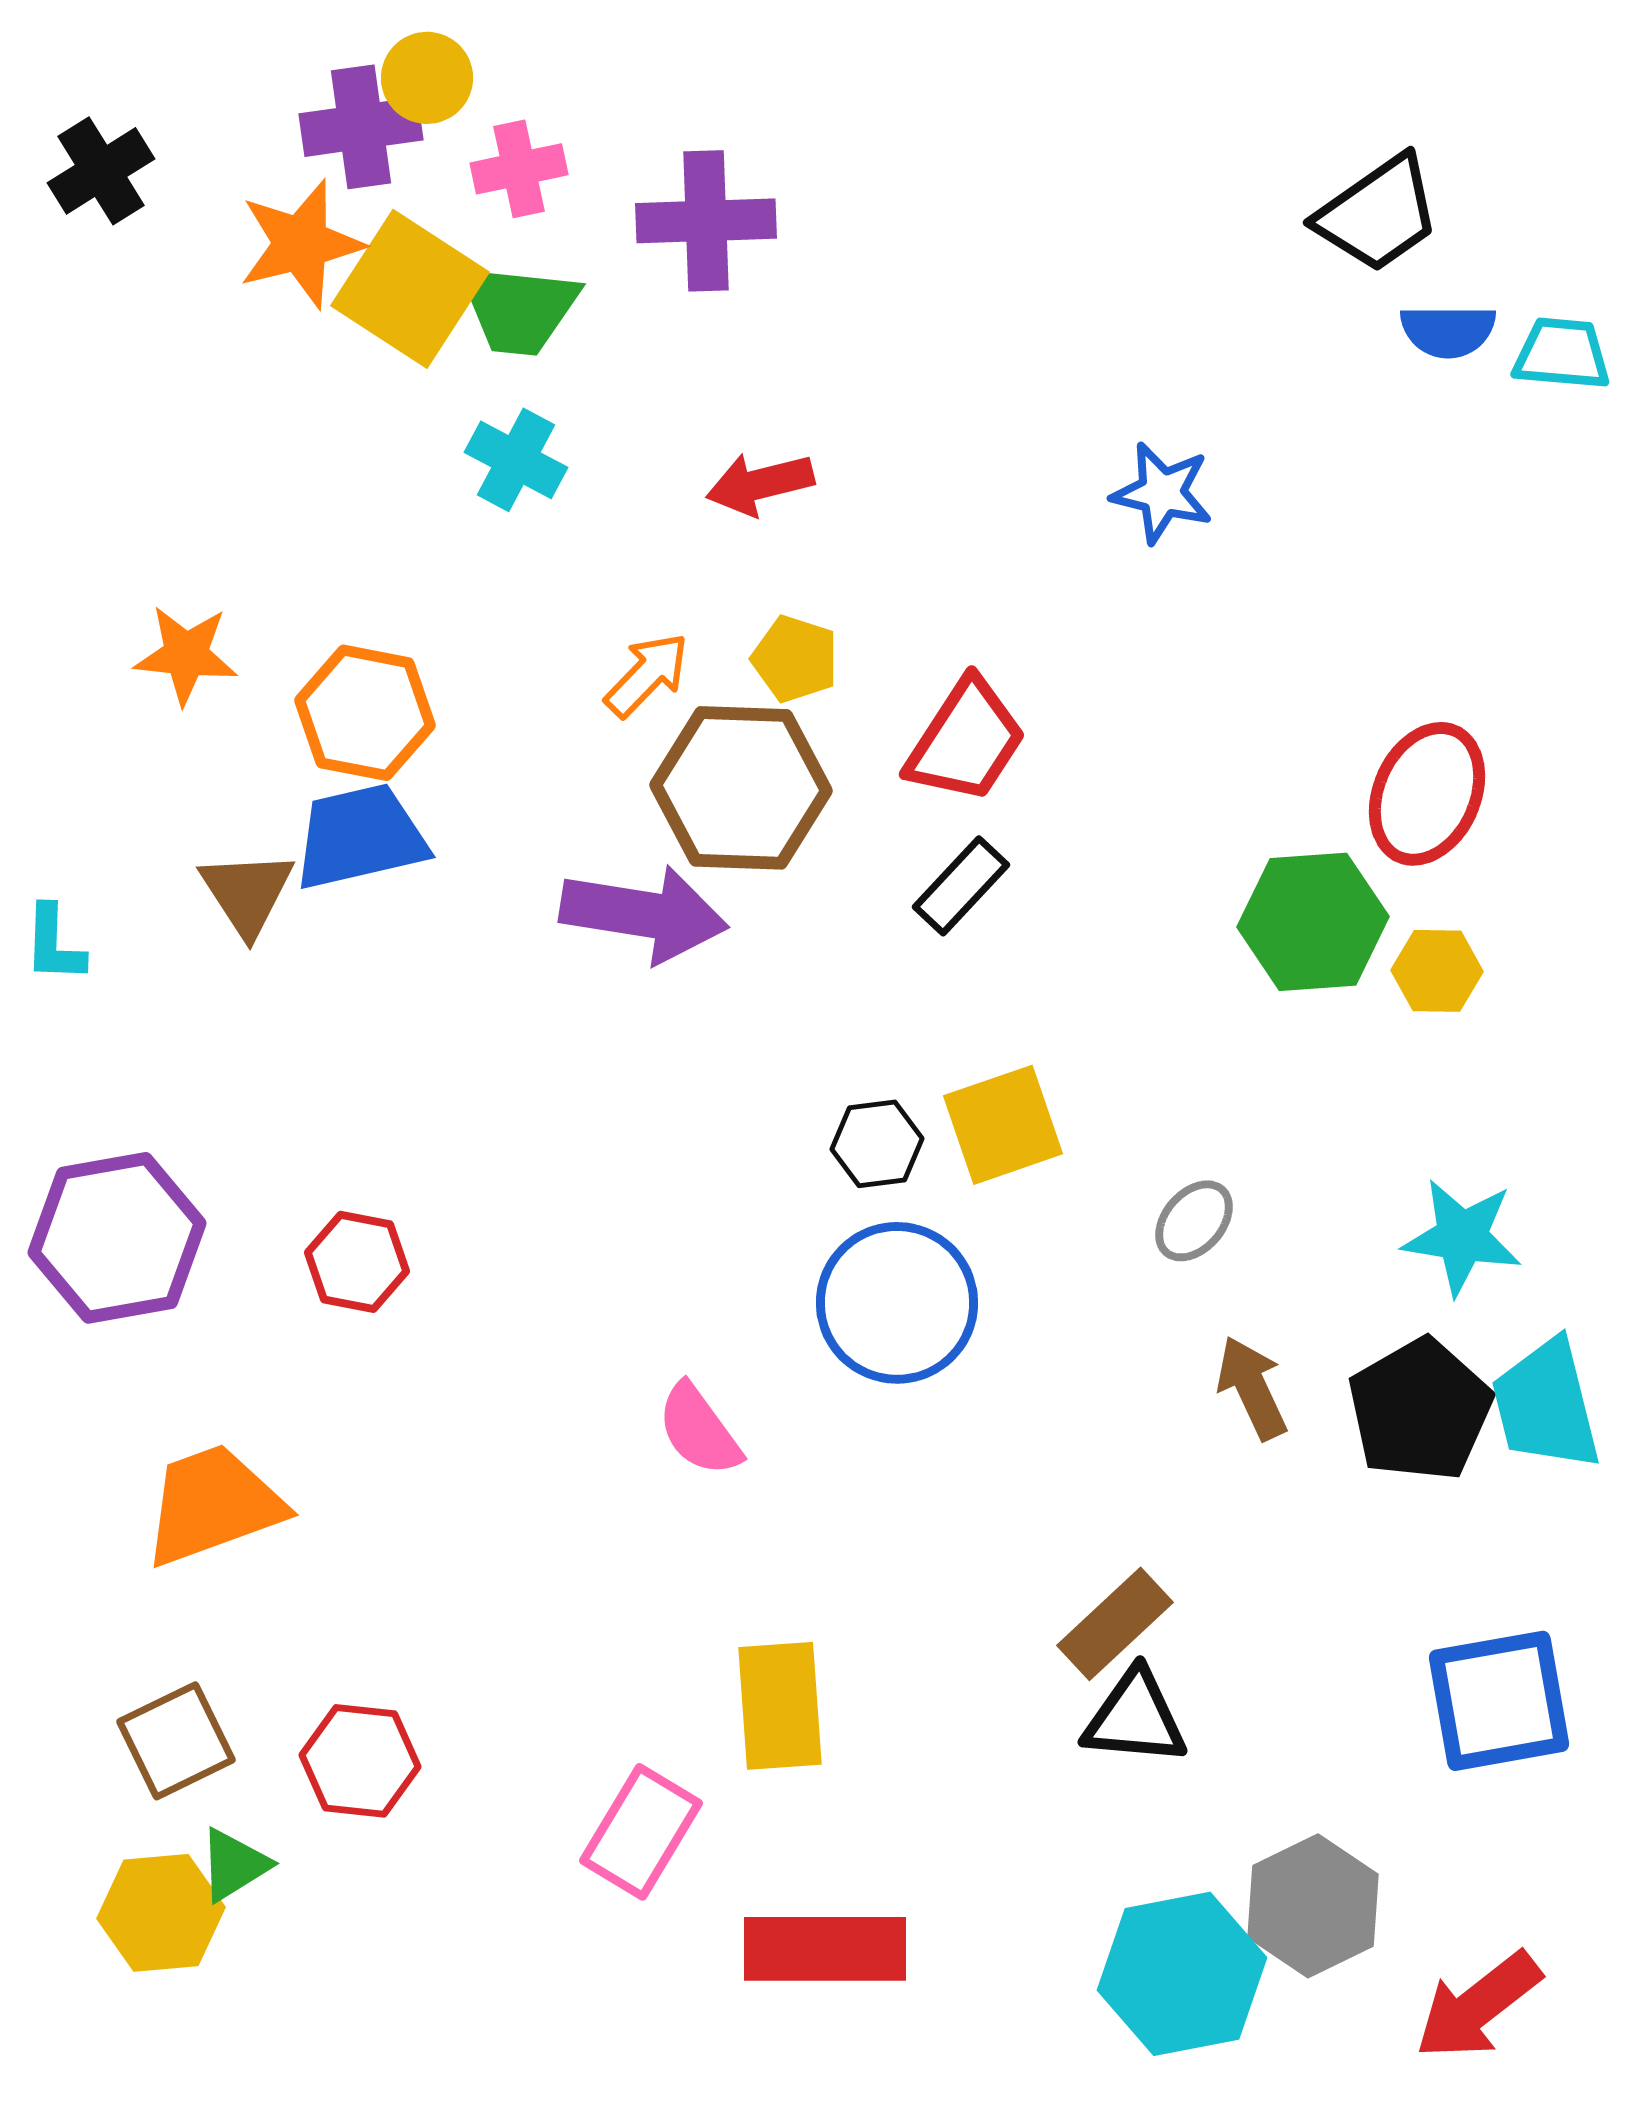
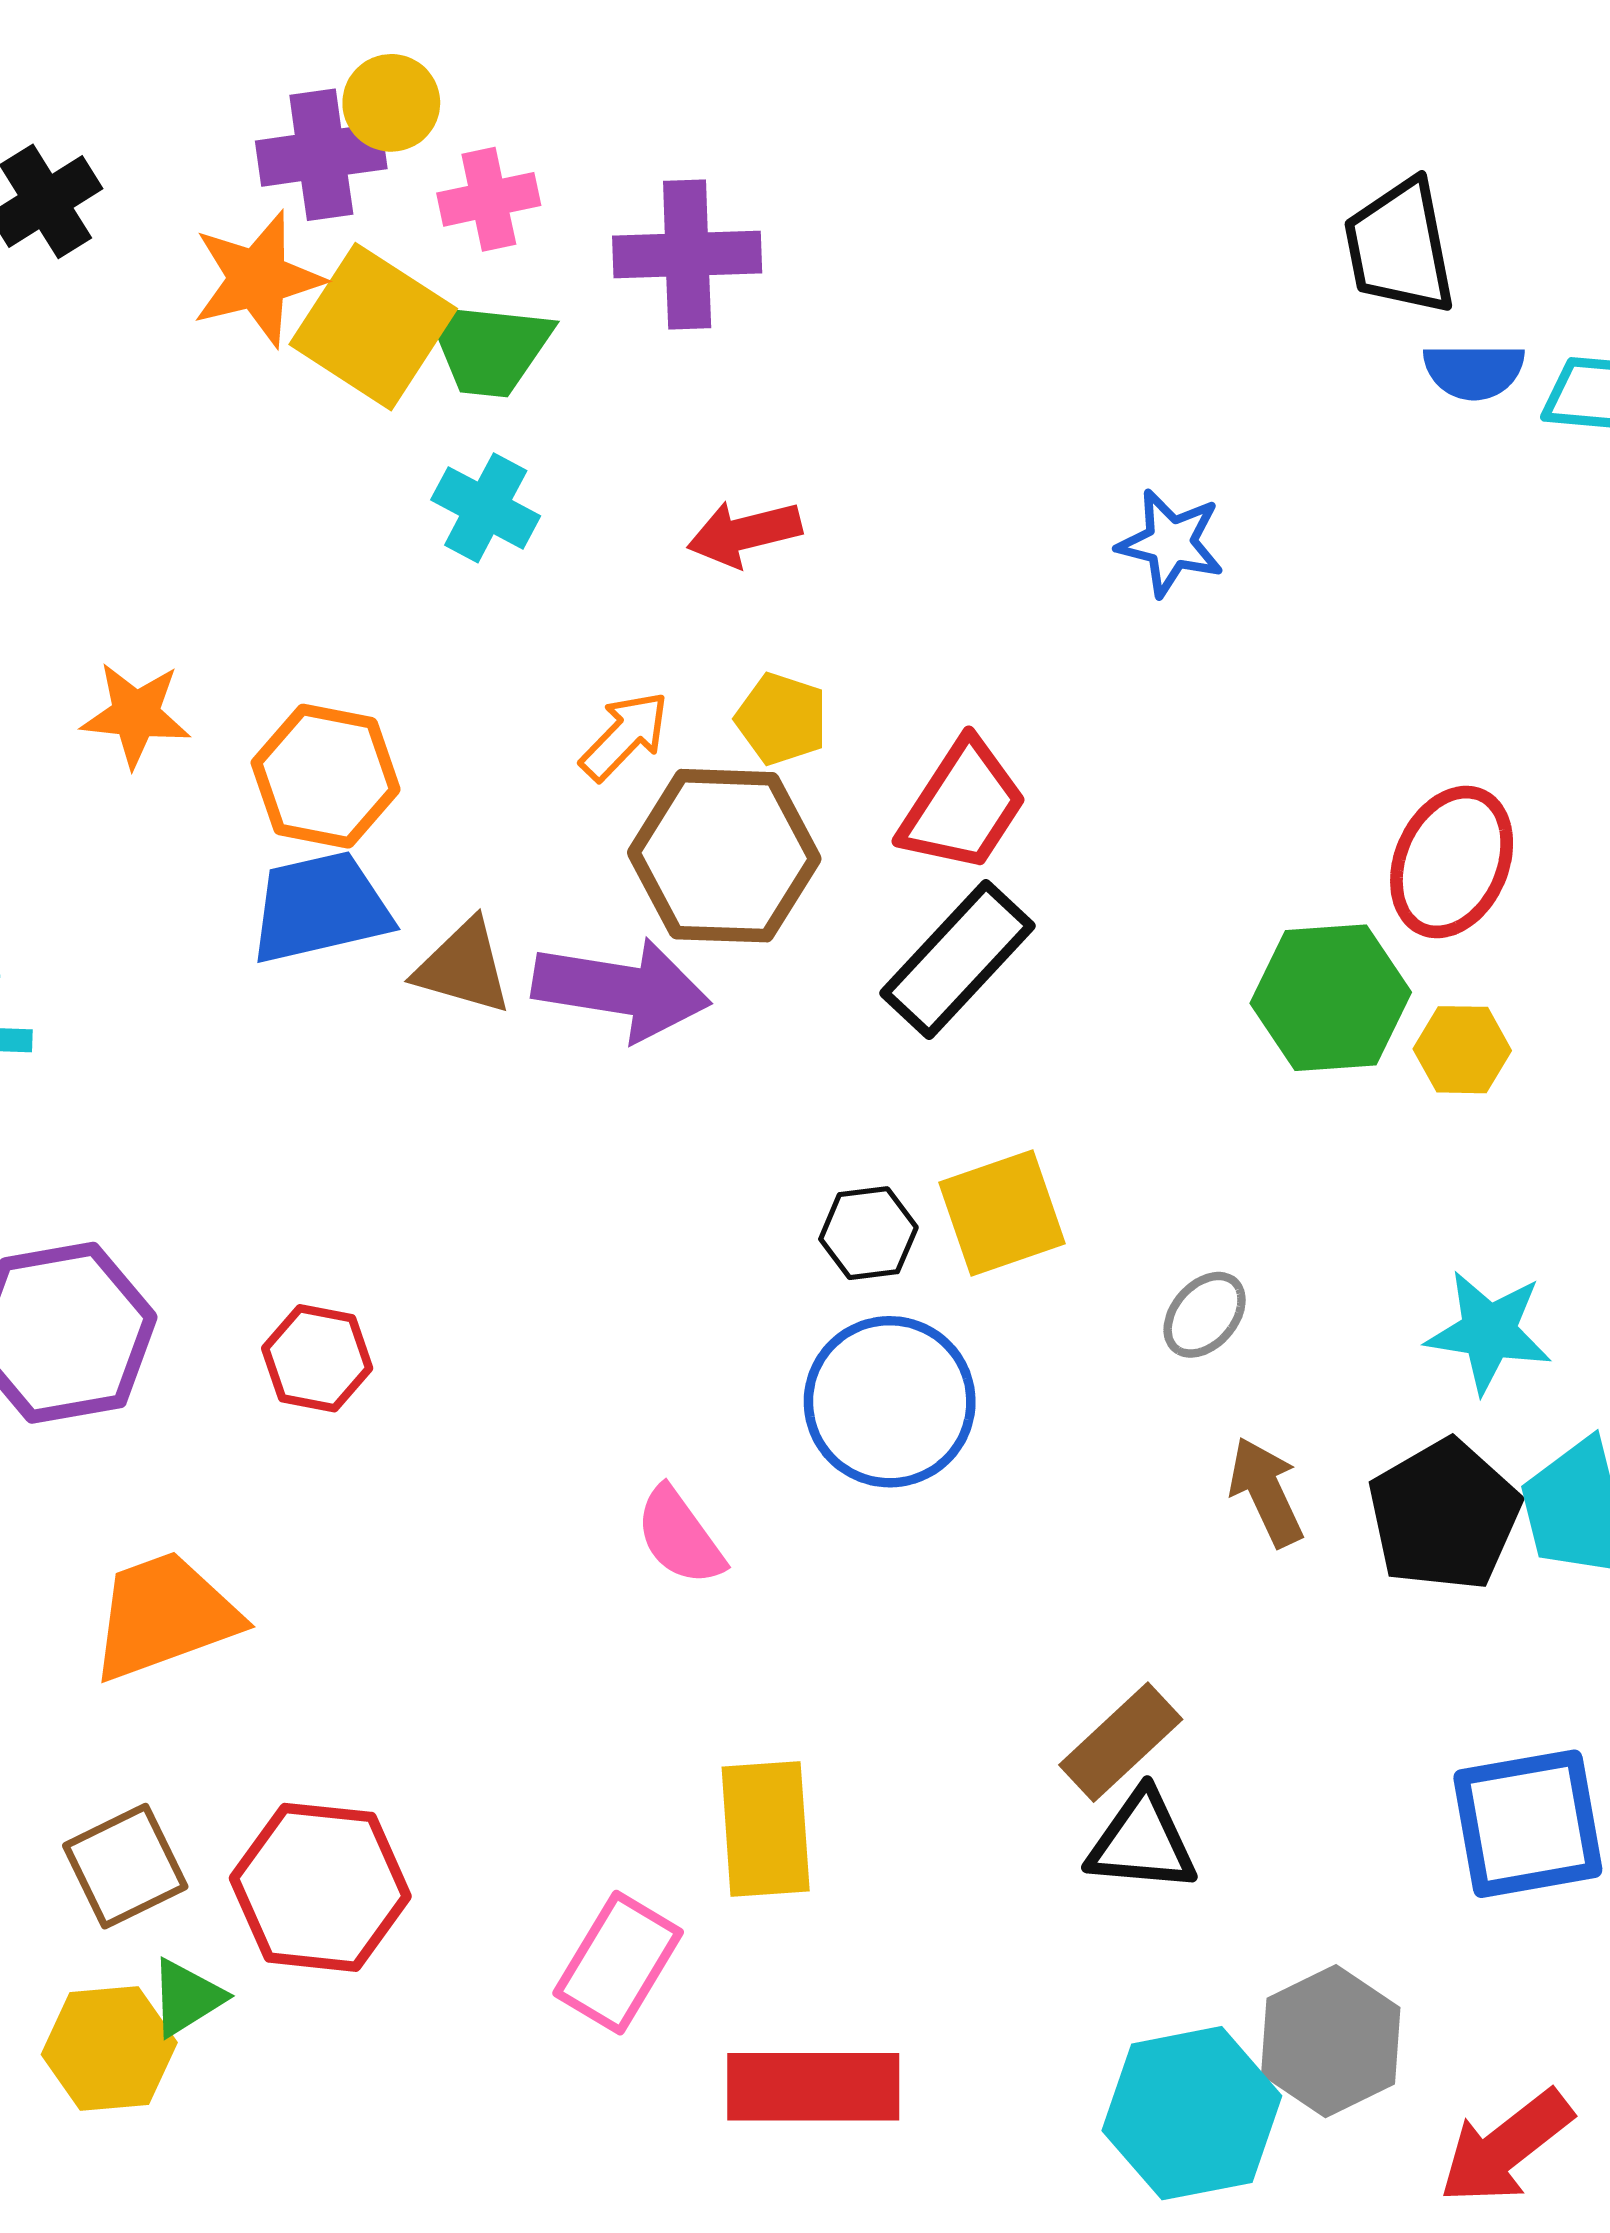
black trapezoid: (1378, 214) -> (1400, 247), turned 114
black rectangle: (961, 886) -> (957, 960), size x1.5
brown triangle: (247, 893) -> (463, 967), moved, turned -41
red hexagon: (360, 1761) -> (320, 1887), size x1.4

